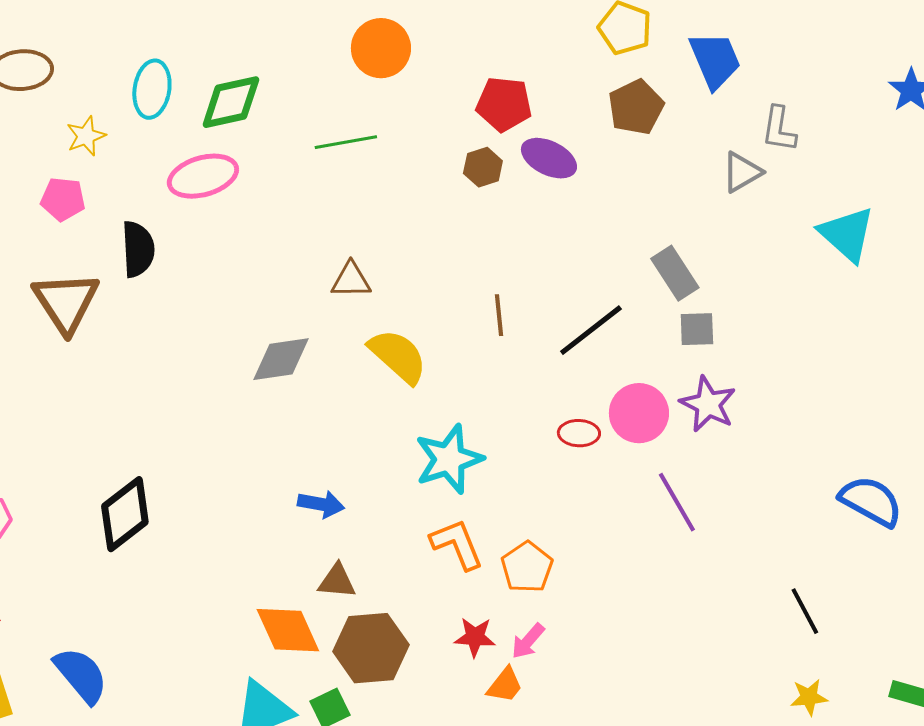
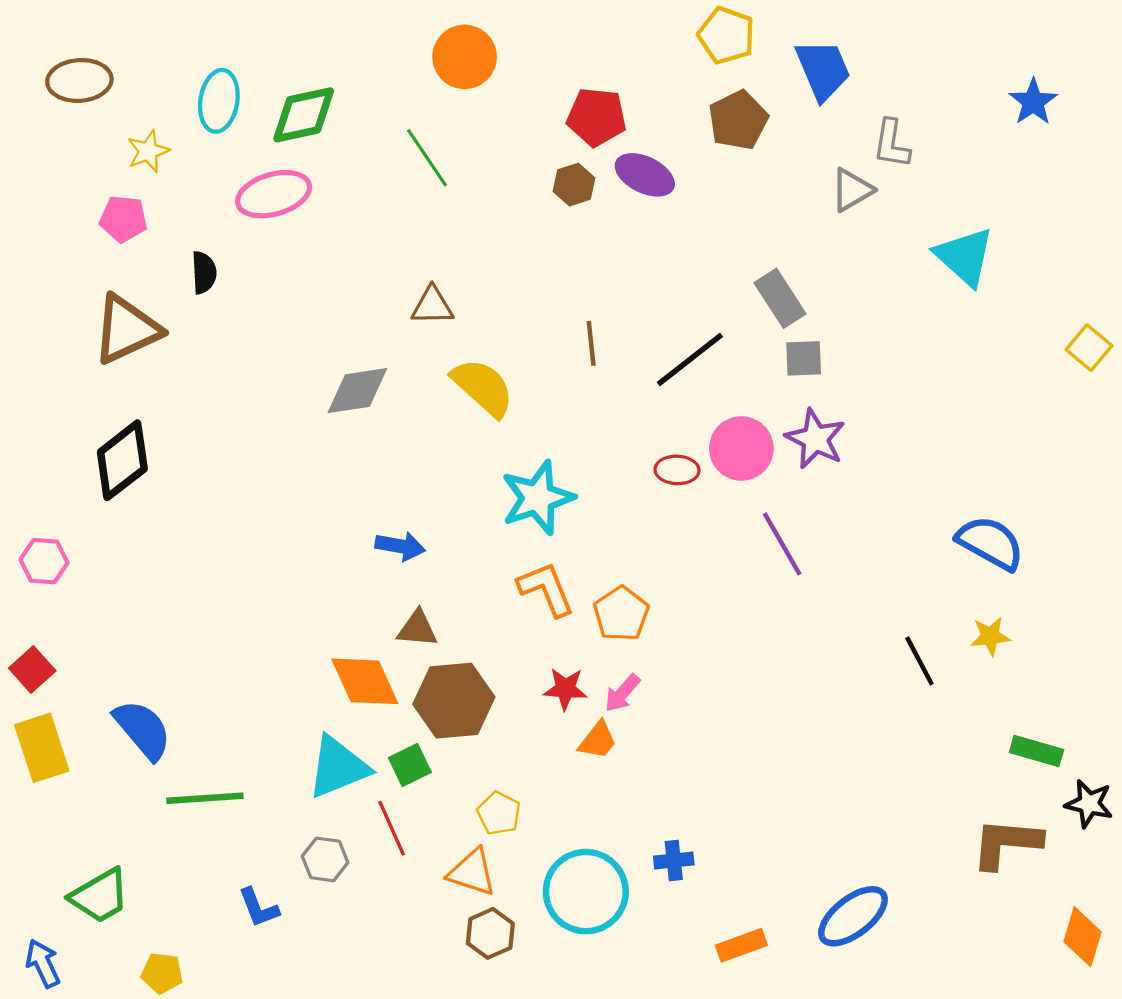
green line: (346, 142) -> (427, 158), turned 66
black semicircle: (138, 249) -> (204, 273), size x0.7
brown triangle: (66, 302) -> (127, 329), turned 38
black diamond: (125, 514) -> (122, 460), moved
yellow star: (809, 697) -> (990, 636), moved

